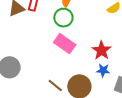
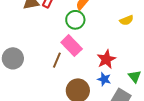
brown line: (55, 85) -> (57, 60), moved, turned 63

